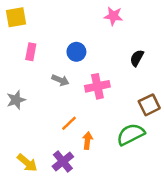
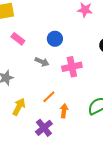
pink rectangle: (31, 52) -> (18, 39), turned -64
yellow arrow: (27, 163) -> (19, 107), moved, turned -102

